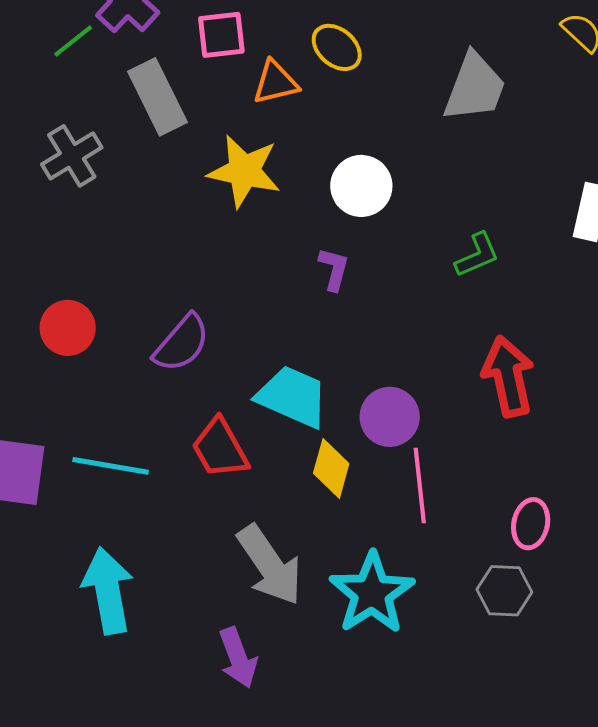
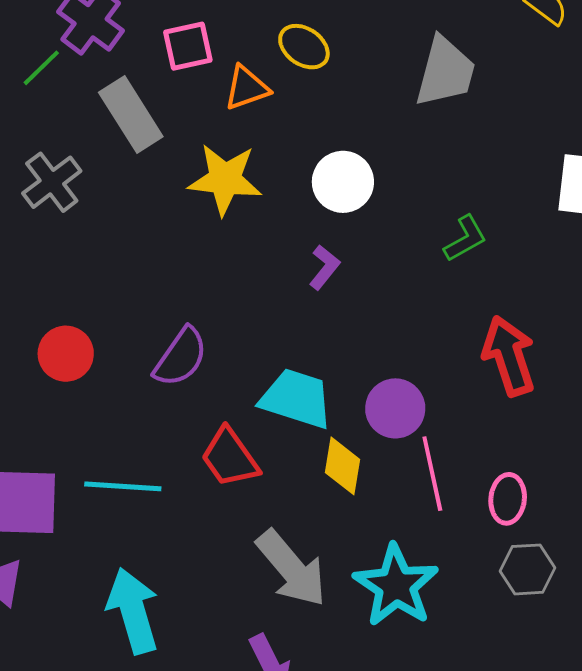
purple L-shape: (334, 269) -> (324, 267), turned 30
pink ellipse: (531, 524) -> (508, 499), moved

